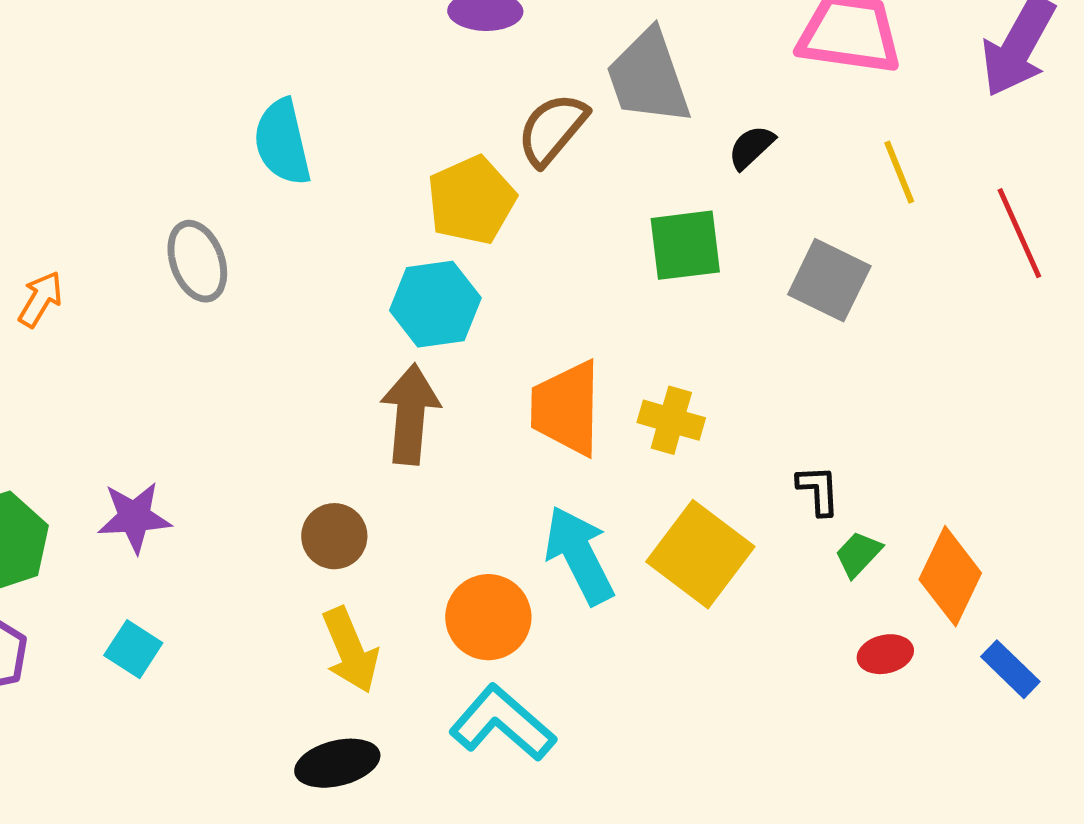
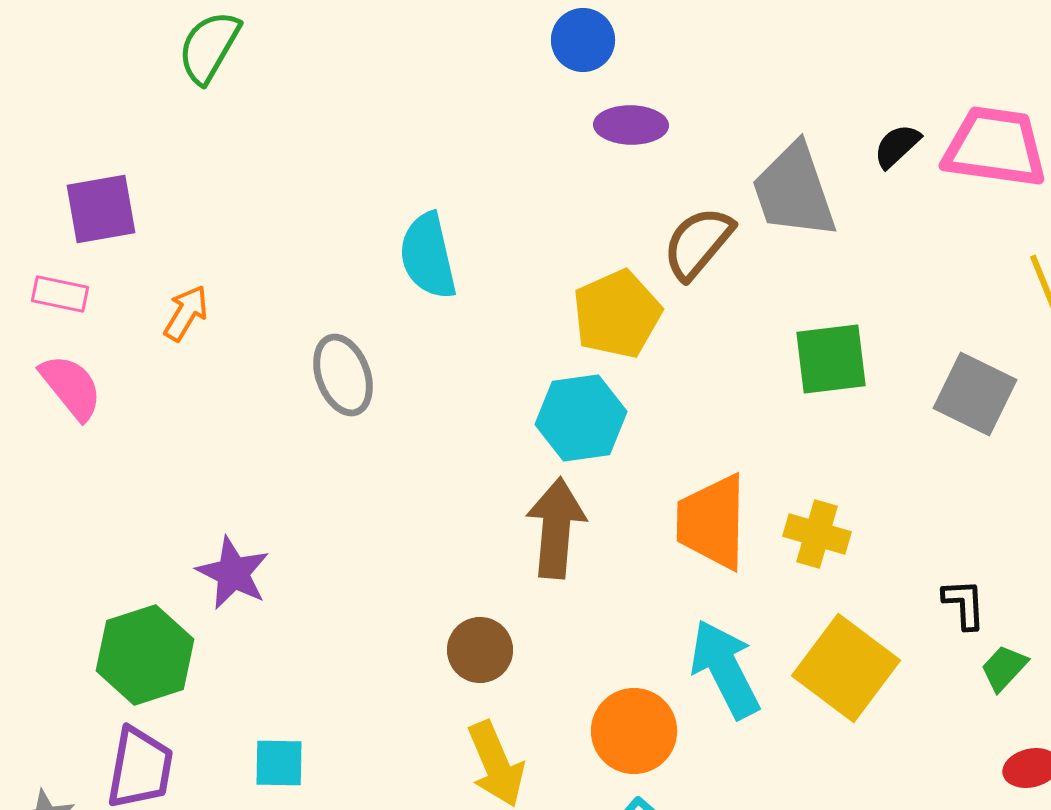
black semicircle: (751, 147) -> (897, 146), moved
orange arrow: (40, 299) -> (186, 313), moved
purple star: (134, 517) -> (233, 573), moved, turned 30
cyan square: (133, 649) -> (279, 763), turned -32

